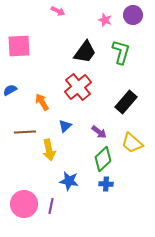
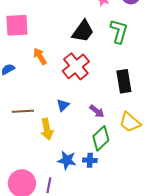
orange arrow: (42, 102) -> (40, 56), moved
black rectangle: (126, 102) -> (124, 81), turned -50
blue cross: (106, 184) -> (90, 160), moved

